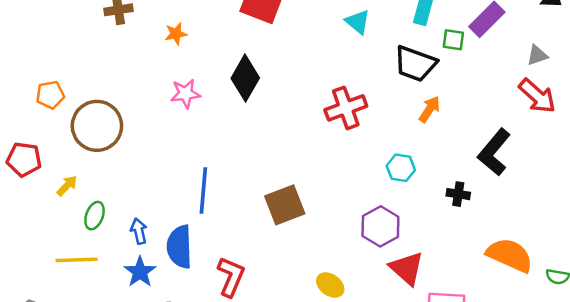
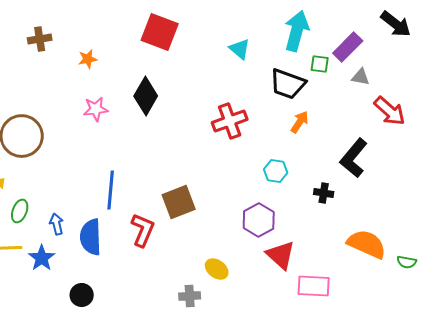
gray triangle: (537, 55) -> (361, 77), moved, turned 30
blue star: (140, 272) -> (42, 258), moved
red L-shape: (231, 277) -> (143, 230), moved

